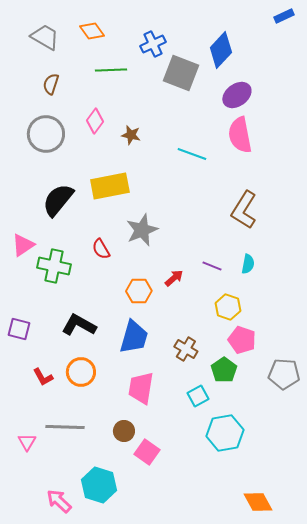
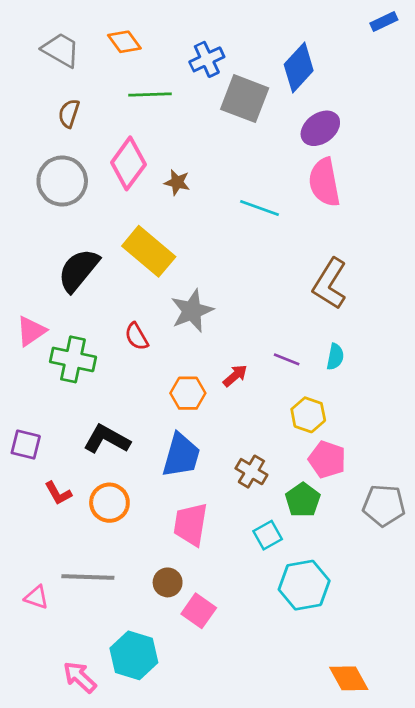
pink diamond: (95, 121) -> (128, 163), size x1.5
yellow rectangle: (110, 186) -> (149, 251), turned 51
red L-shape: (43, 377) -> (58, 493), moved
pink triangle: (27, 442) -> (36, 597), turned -42

